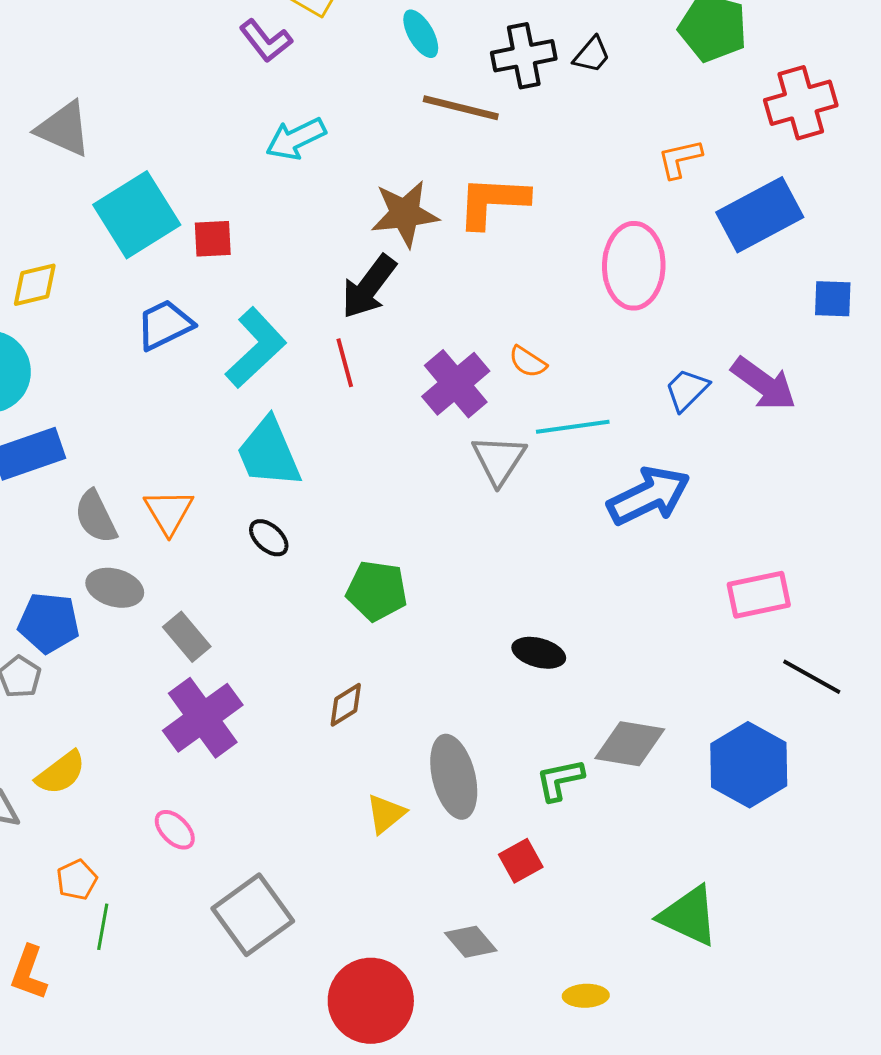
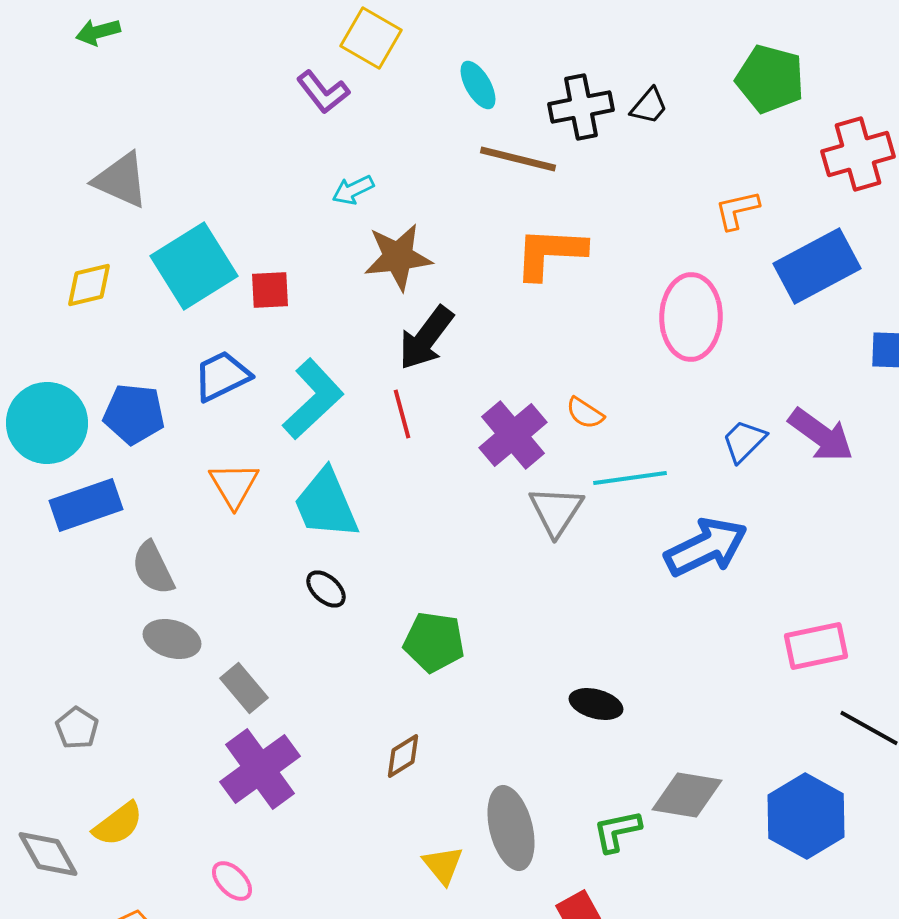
cyan arrow: (296, 139) -> (353, 190), size x0.7
brown star: (405, 214) -> (398, 257), moved
yellow diamond: (35, 285) -> (89, 285), moved
orange triangle: (169, 512) -> (234, 485), moved
blue pentagon: (49, 623) -> (134, 414), moved
yellow triangle: (386, 814) -> (443, 865), turned -30

